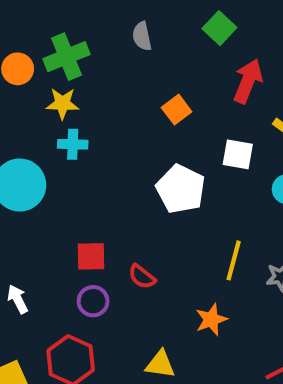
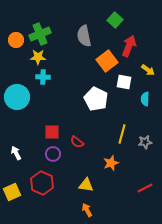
gray semicircle: (142, 36) -> (84, 36), moved, size x1.5
orange square: (177, 110) -> (107, 61), moved, size x1.5

